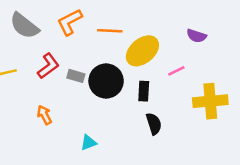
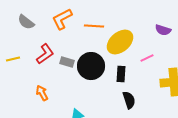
gray semicircle: (24, 26) -> (26, 22), size x0.7

